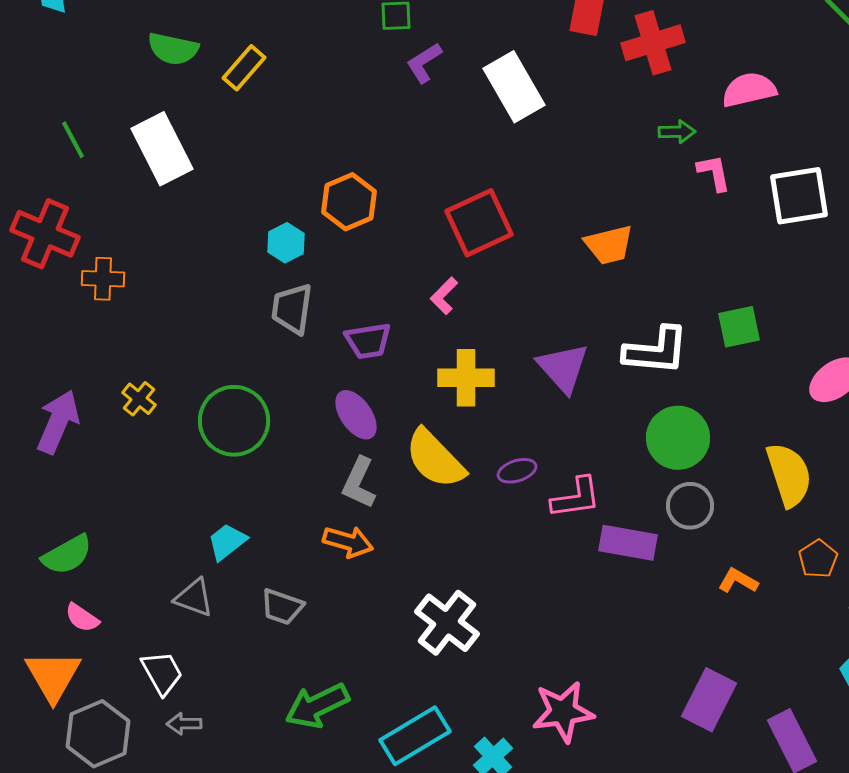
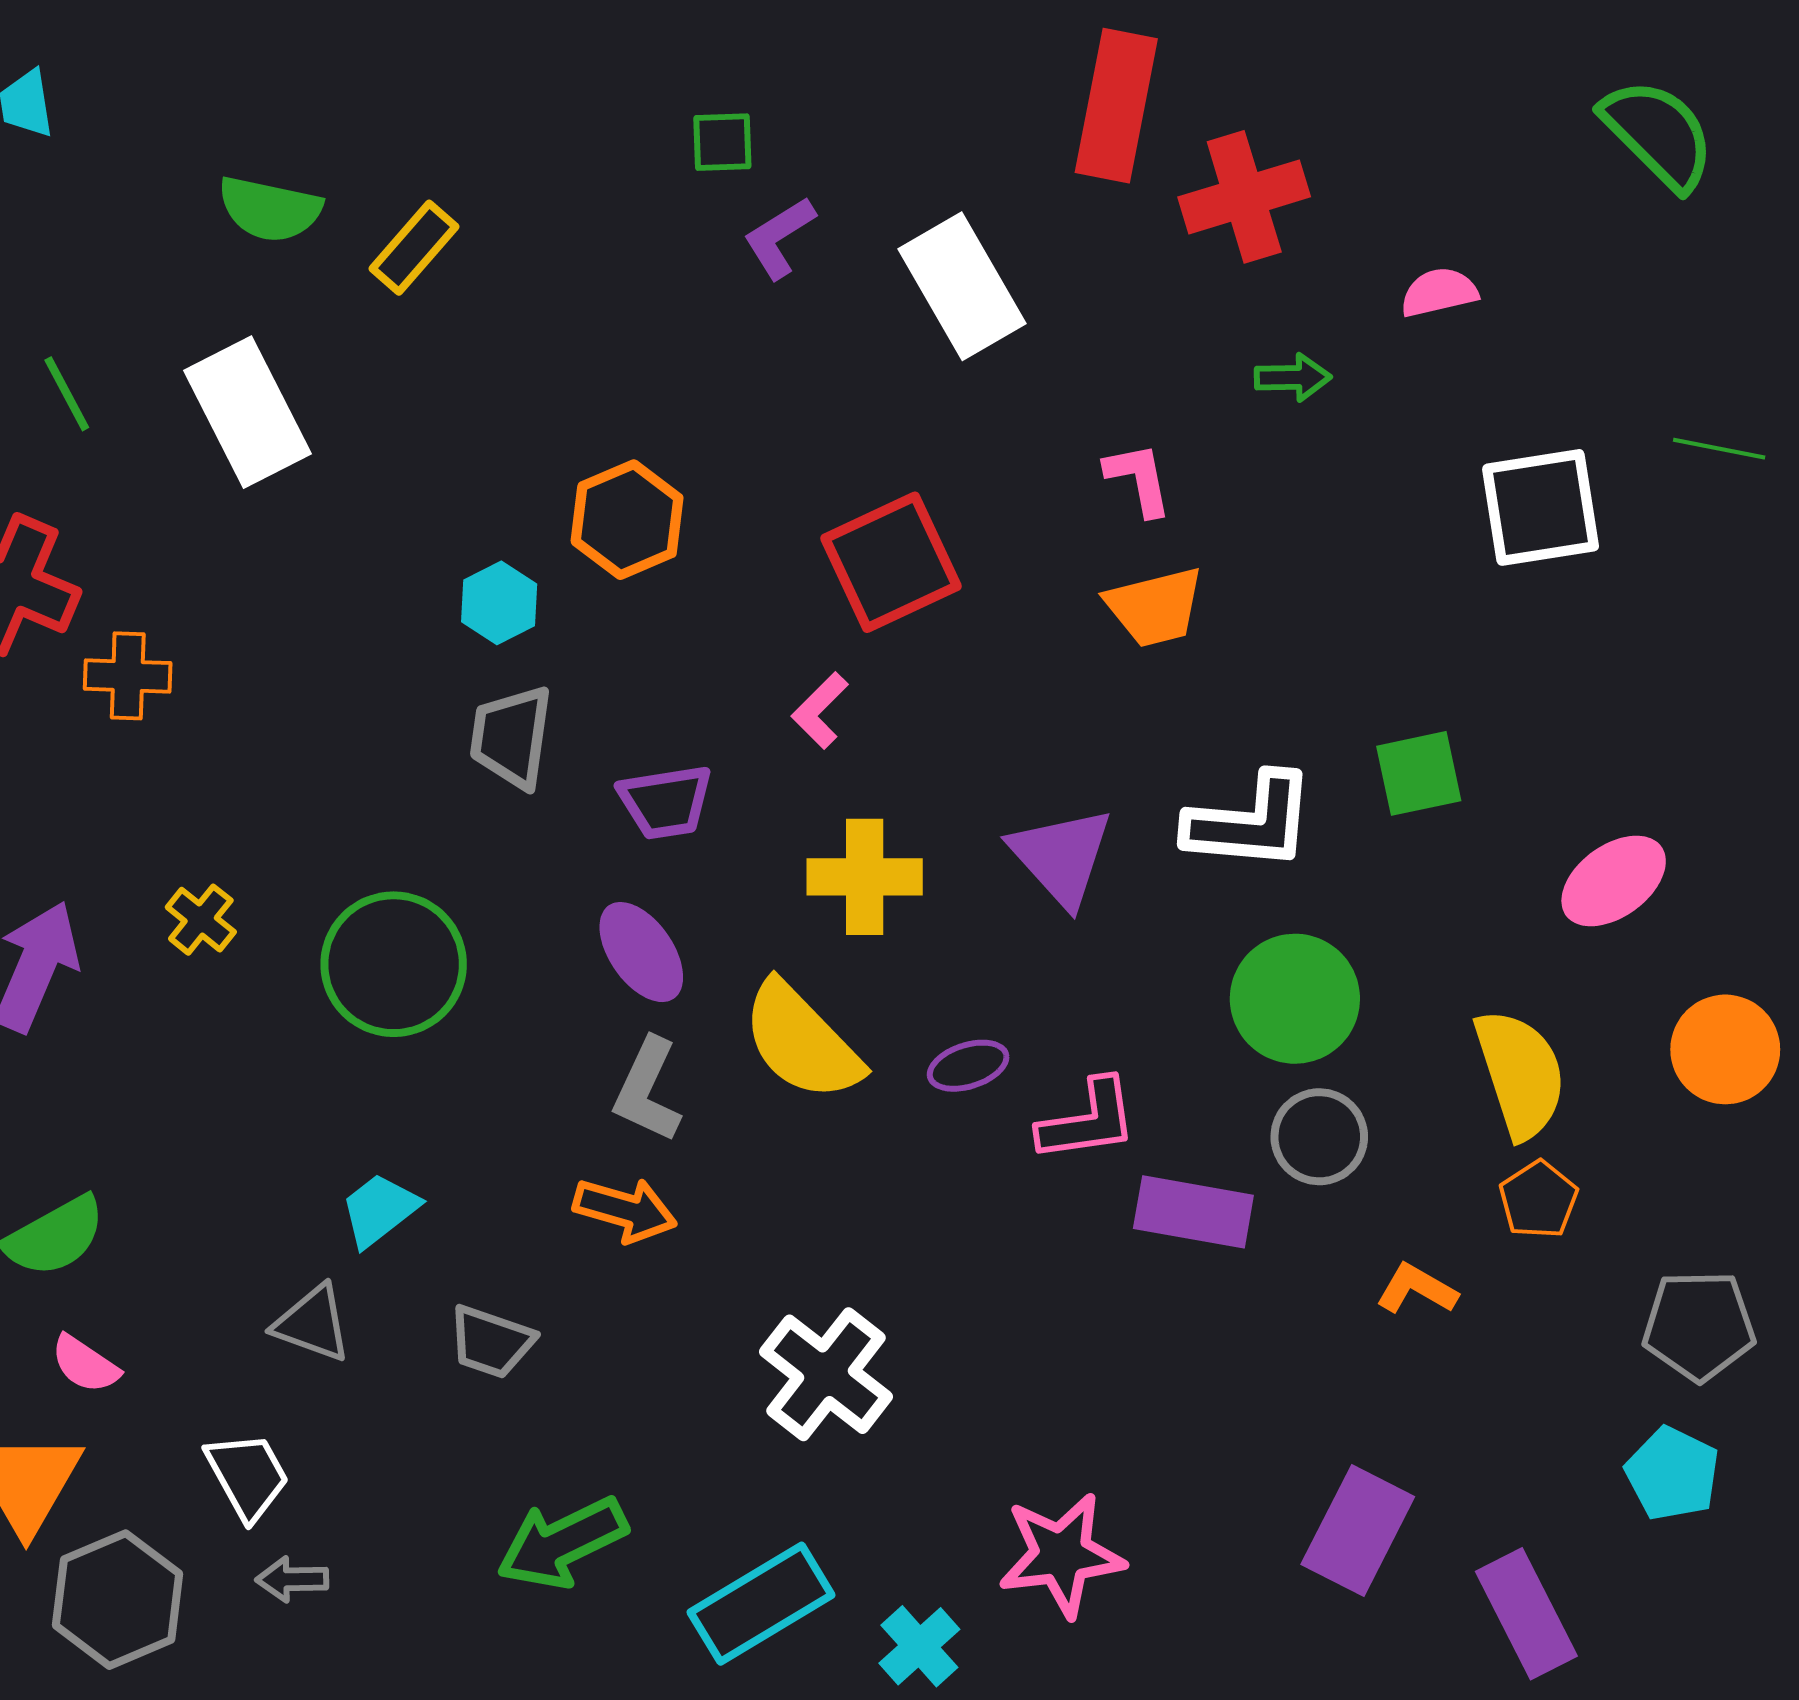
pink semicircle: (749, 90) -> (1439, 292), size x0.7
pink L-shape: (714, 173) -> (1139, 479), moved
orange pentagon: (818, 559) -> (1538, 1200), moved

